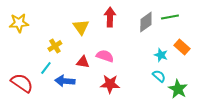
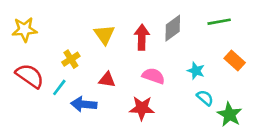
red arrow: (110, 17) -> (142, 37), moved
gray diamond: (146, 22) -> (173, 28), moved
cyan star: (161, 55) -> (196, 71), moved
pink semicircle: (105, 56) -> (153, 76), moved
red semicircle: (22, 83) -> (30, 76), moved

